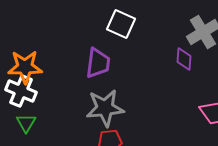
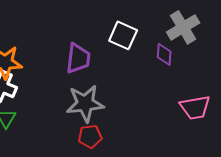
white square: (121, 24) -> (123, 35), moved

